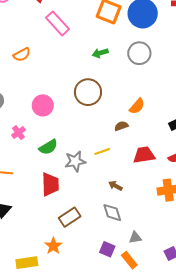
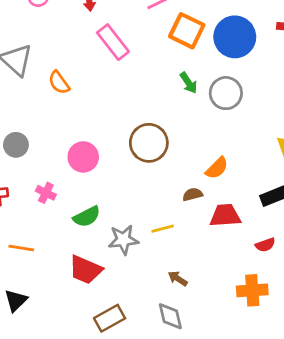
green arrow: (100, 53) -> (189, 83), moved, turned -112
orange semicircle: (22, 55) -> (59, 83), turned 78
pink cross: (18, 133) -> (46, 193), turned -32
red trapezoid: (144, 155) -> (225, 215), moved
red trapezoid: (50, 184) -> (86, 270), turned 110

